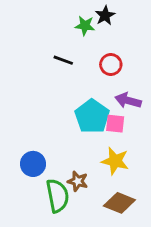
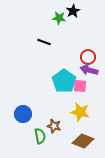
red circle: (111, 65) -> (88, 57), moved
green semicircle: (57, 196) -> (40, 136), size x0.7

